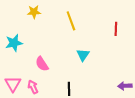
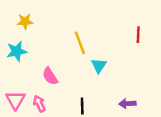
yellow star: (34, 12) -> (25, 21), moved
yellow line: (71, 21) -> (80, 43), moved
purple arrow: (125, 86) -> (127, 104), moved

